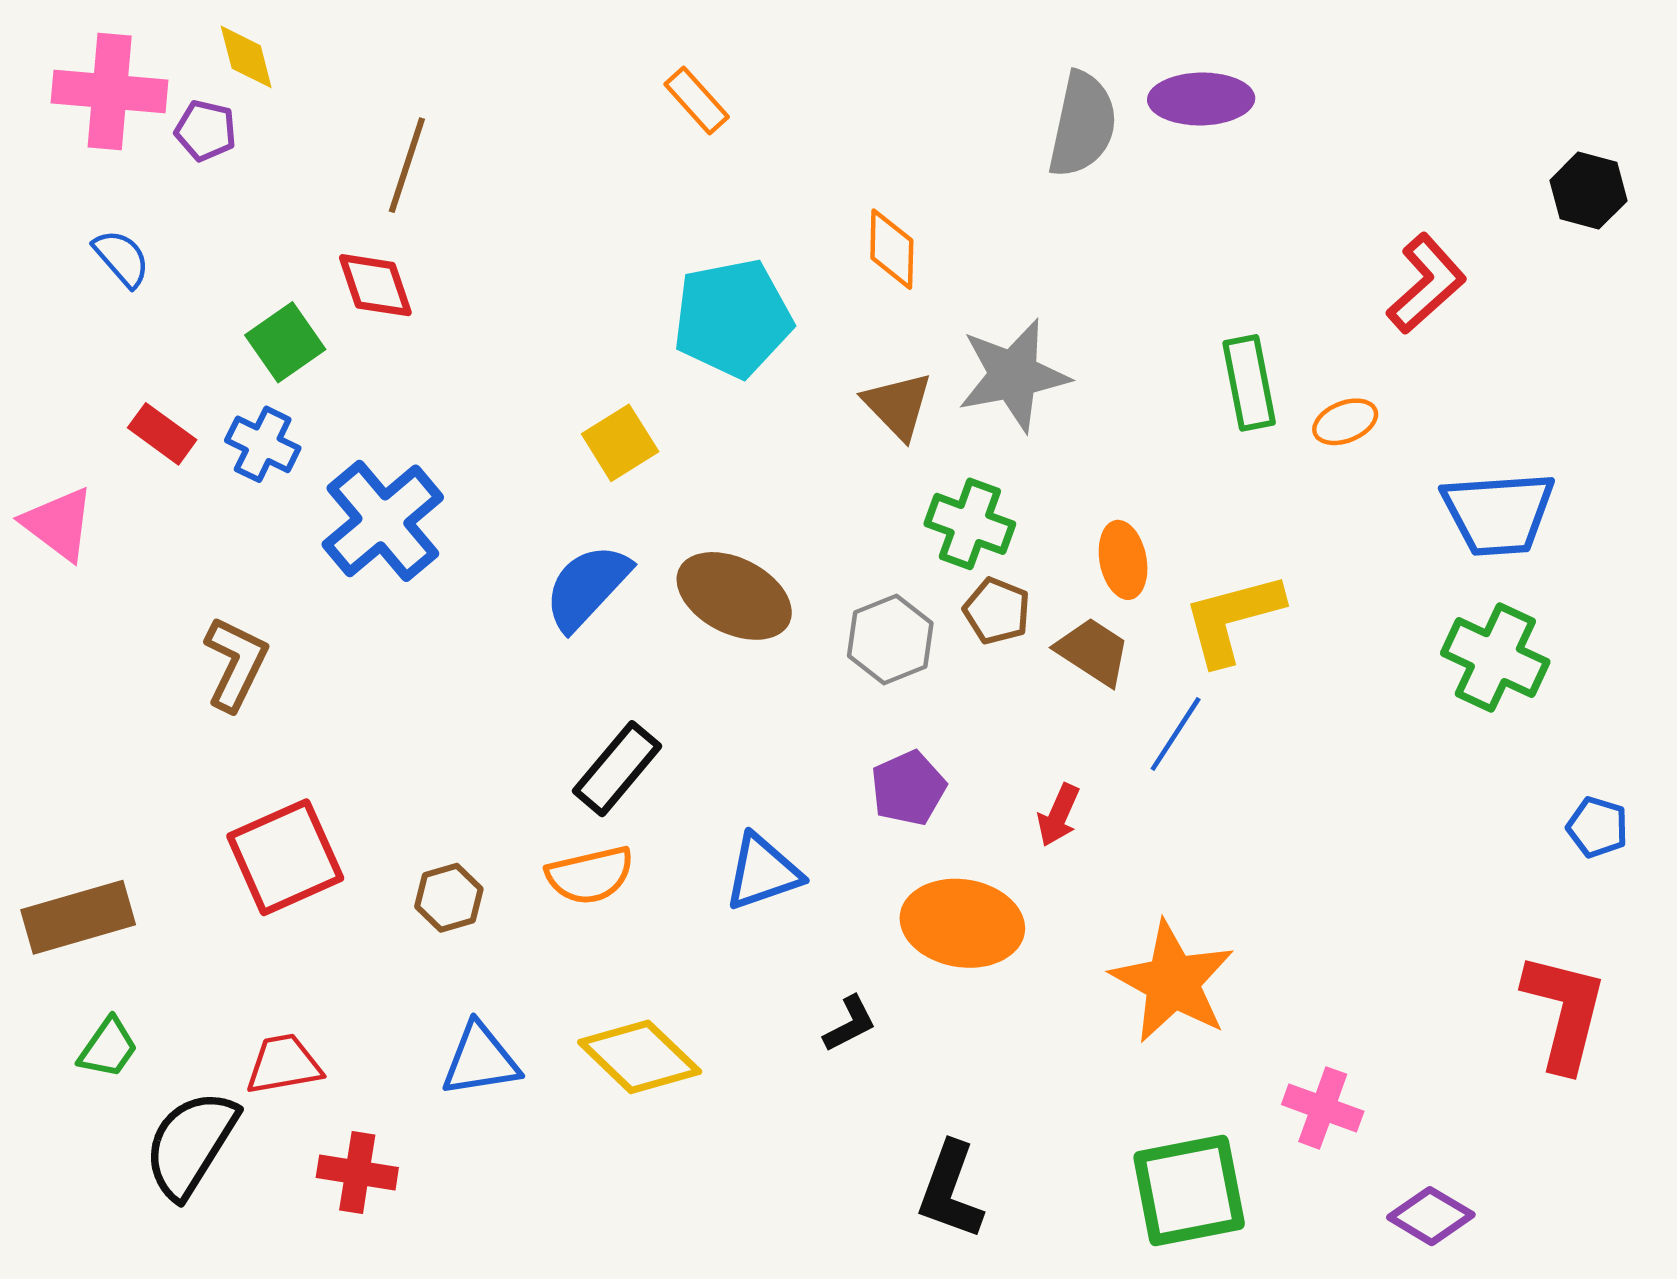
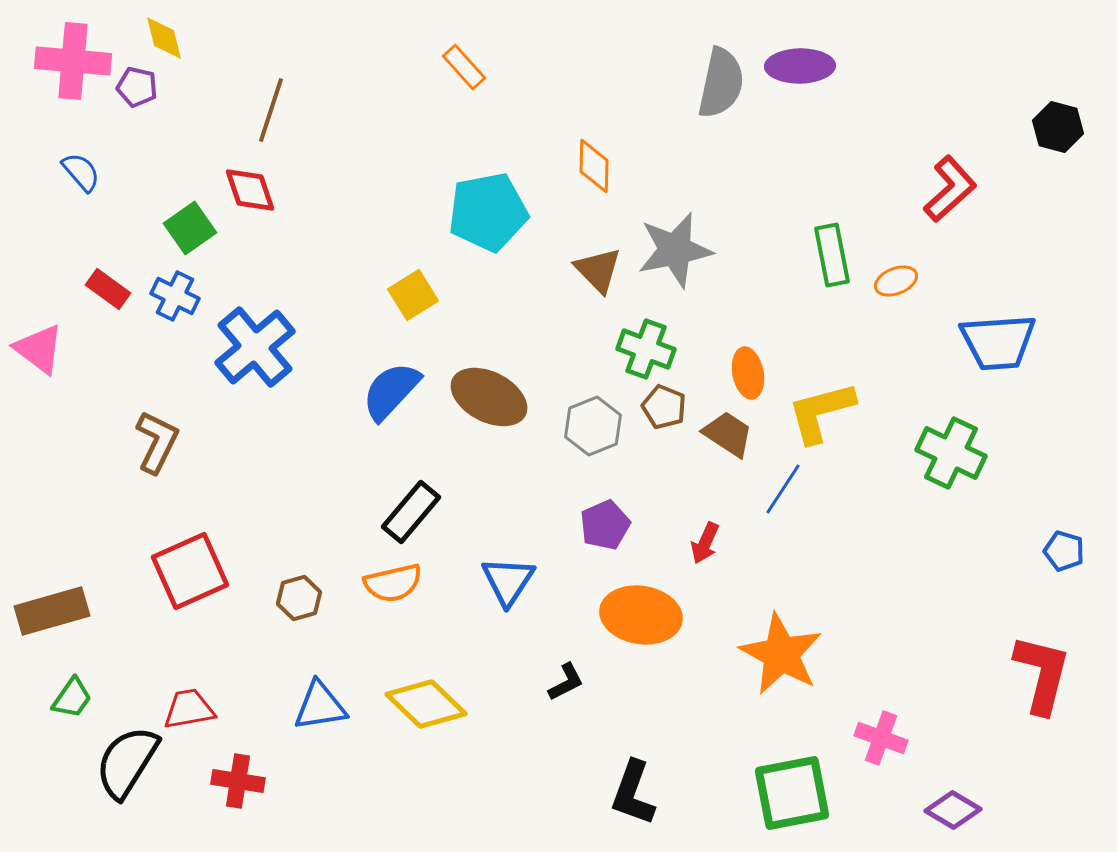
green cross: (1495, 658) -> (951, 453), moved
blue triangle: (763, 872) -> (508, 581), turned -38

